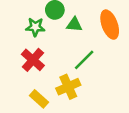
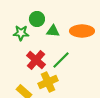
orange ellipse: (110, 25) -> (82, 31), turned -70
red cross: (33, 60) -> (36, 60), moved

